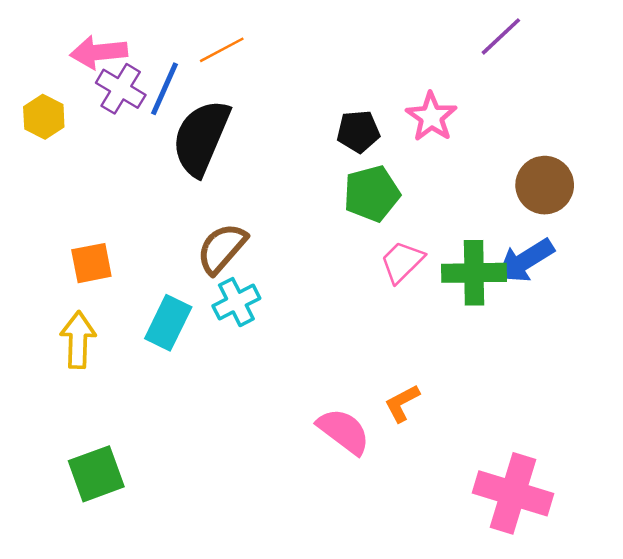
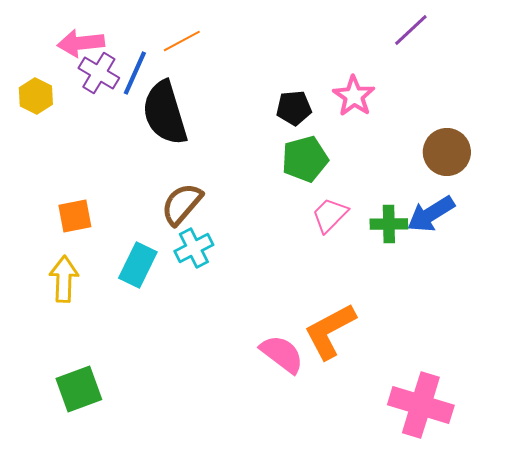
black semicircle: (201, 138) -> (165, 113), turned -40
green cross: (474, 273) -> (389, 224), size x0.7
orange L-shape: (402, 403) -> (330, 331), size x1.8

